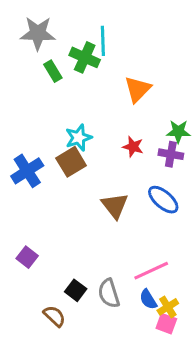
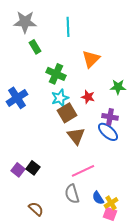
green cross: (85, 57) -> (56, 74), moved
cyan star: (79, 138) -> (60, 98), moved
purple cross: (171, 154) -> (110, 117), moved
brown square: (71, 162) -> (67, 113), moved
blue cross: (27, 171) -> (17, 98), moved
pink line: (151, 271) -> (83, 171), moved
black square: (76, 290) -> (33, 168), moved

